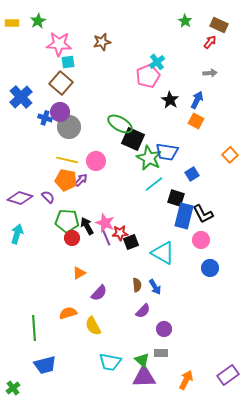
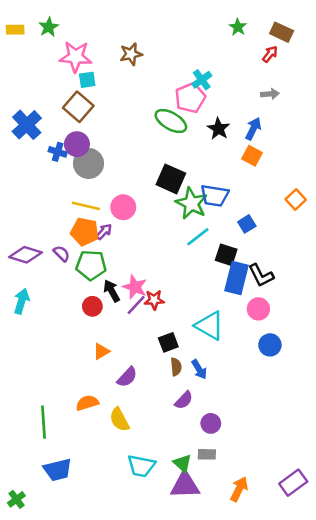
green ellipse: (120, 124) -> (171, 121), moved
green pentagon: (67, 221) -> (91, 265), moved
purple line: (106, 237) -> (136, 305), turned 66
black square: (131, 242) -> (168, 342), moved

